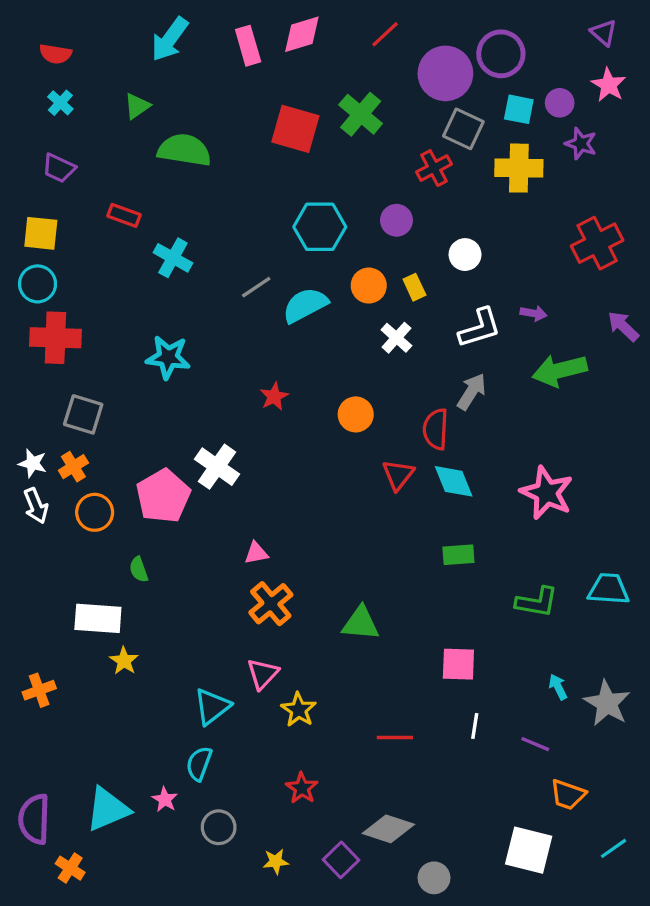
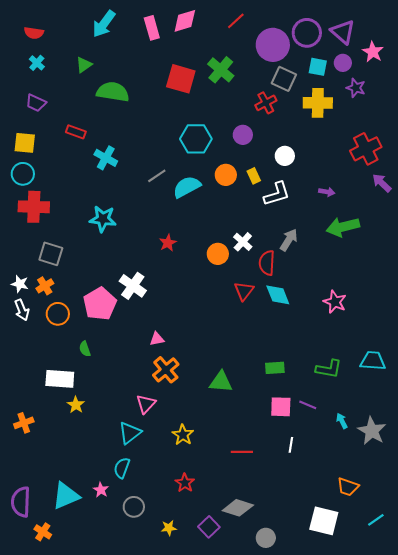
purple triangle: (604, 33) -> (343, 32), moved, size x1.5
purple arrow: (623, 326) -> (382, 183), moved
white L-shape: (480, 328) -> (277, 194), moved
white cross: (396, 338) -> (243, 242), moved
pink star: (547, 493) -> (335, 302), size x0.7
green rectangle: (458, 555) -> (275, 368), moved
pink triangle: (263, 674) -> (146, 404), moved
purple line: (535, 744) -> (308, 405), moved

